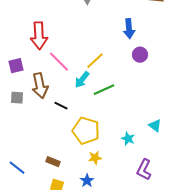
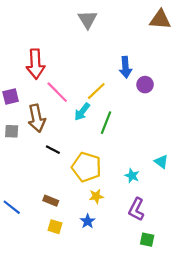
blue arrow: (129, 29) -> (126, 67), moved
green line: (104, 90) -> (106, 123), turned -45
black line: (61, 106) -> (53, 150), moved
purple L-shape: (144, 170) -> (136, 209), moved

